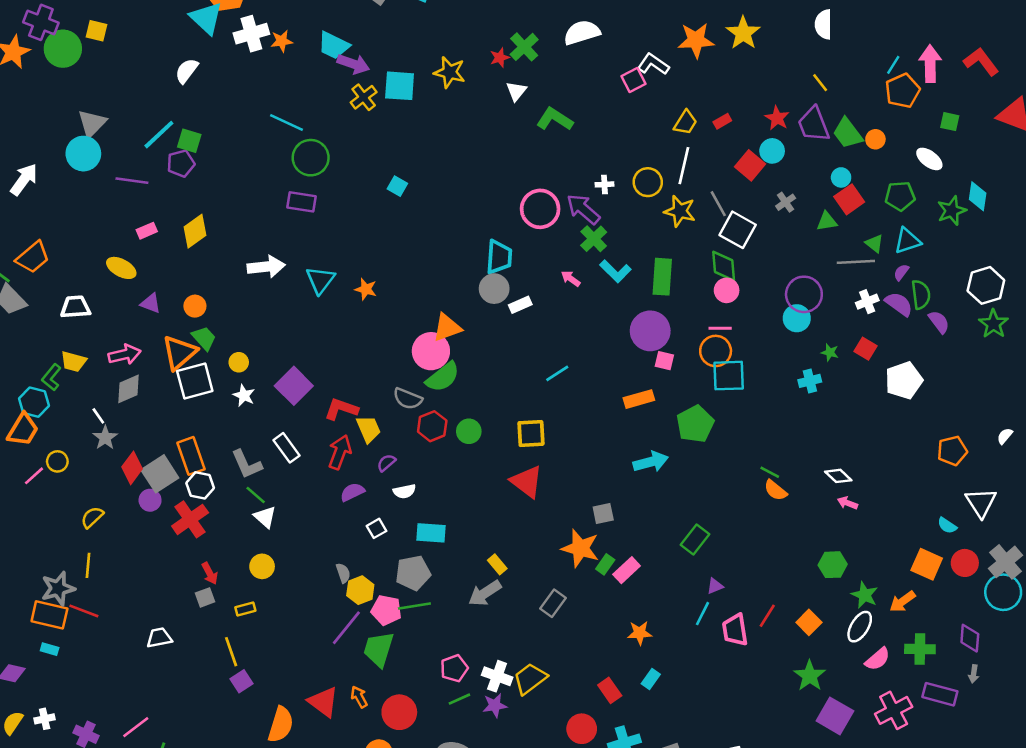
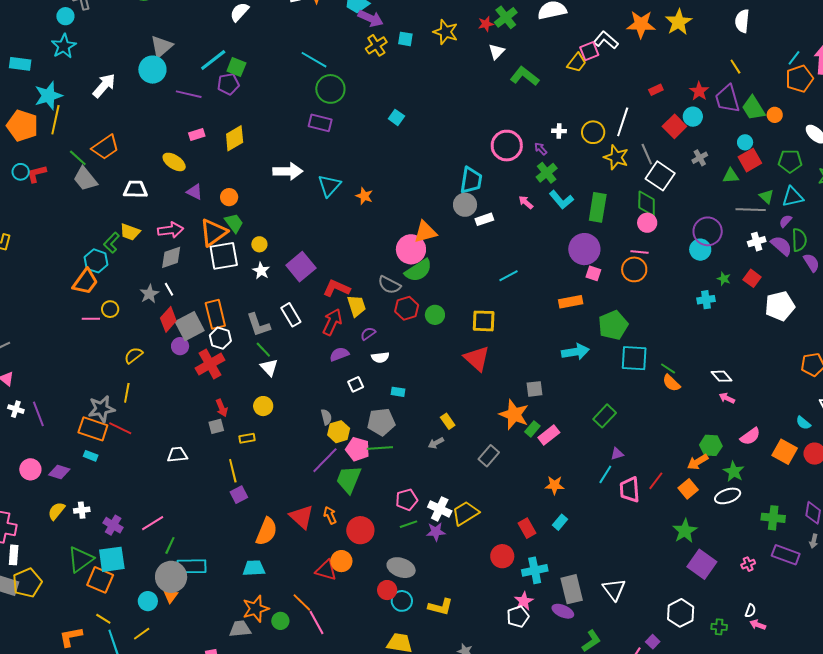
cyan square: (400, 86) -> (405, 39), size x0.6
yellow trapezoid: (685, 122) -> (577, 63), moved
purple arrow: (583, 209) -> (541, 149), size x0.5
cyan square: (729, 376) -> (634, 358), moved
white line: (98, 416) -> (169, 289), moved
pink line: (34, 476) -> (91, 319), turned 36
cyan rectangle: (431, 533) -> (398, 392), size x0.6
gray arrow: (485, 593) -> (436, 443), size x0.6
orange arrow: (902, 601) -> (698, 462), moved
white ellipse: (860, 627) -> (728, 496), turned 35
pink semicircle: (878, 659) -> (750, 436), moved
pink cross: (894, 710) -> (748, 564), size x0.5

